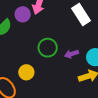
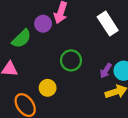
purple arrow: (72, 54) -> (106, 71), moved, turned -40

